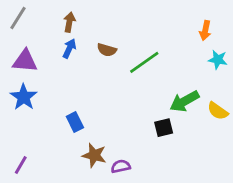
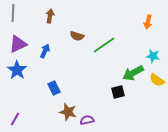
gray line: (18, 18) -> (13, 13), turned -30
blue arrow: (69, 49) -> (45, 51), moved
cyan star: (218, 60) -> (153, 56), moved
purple triangle: (25, 61) -> (18, 44), turned -30

